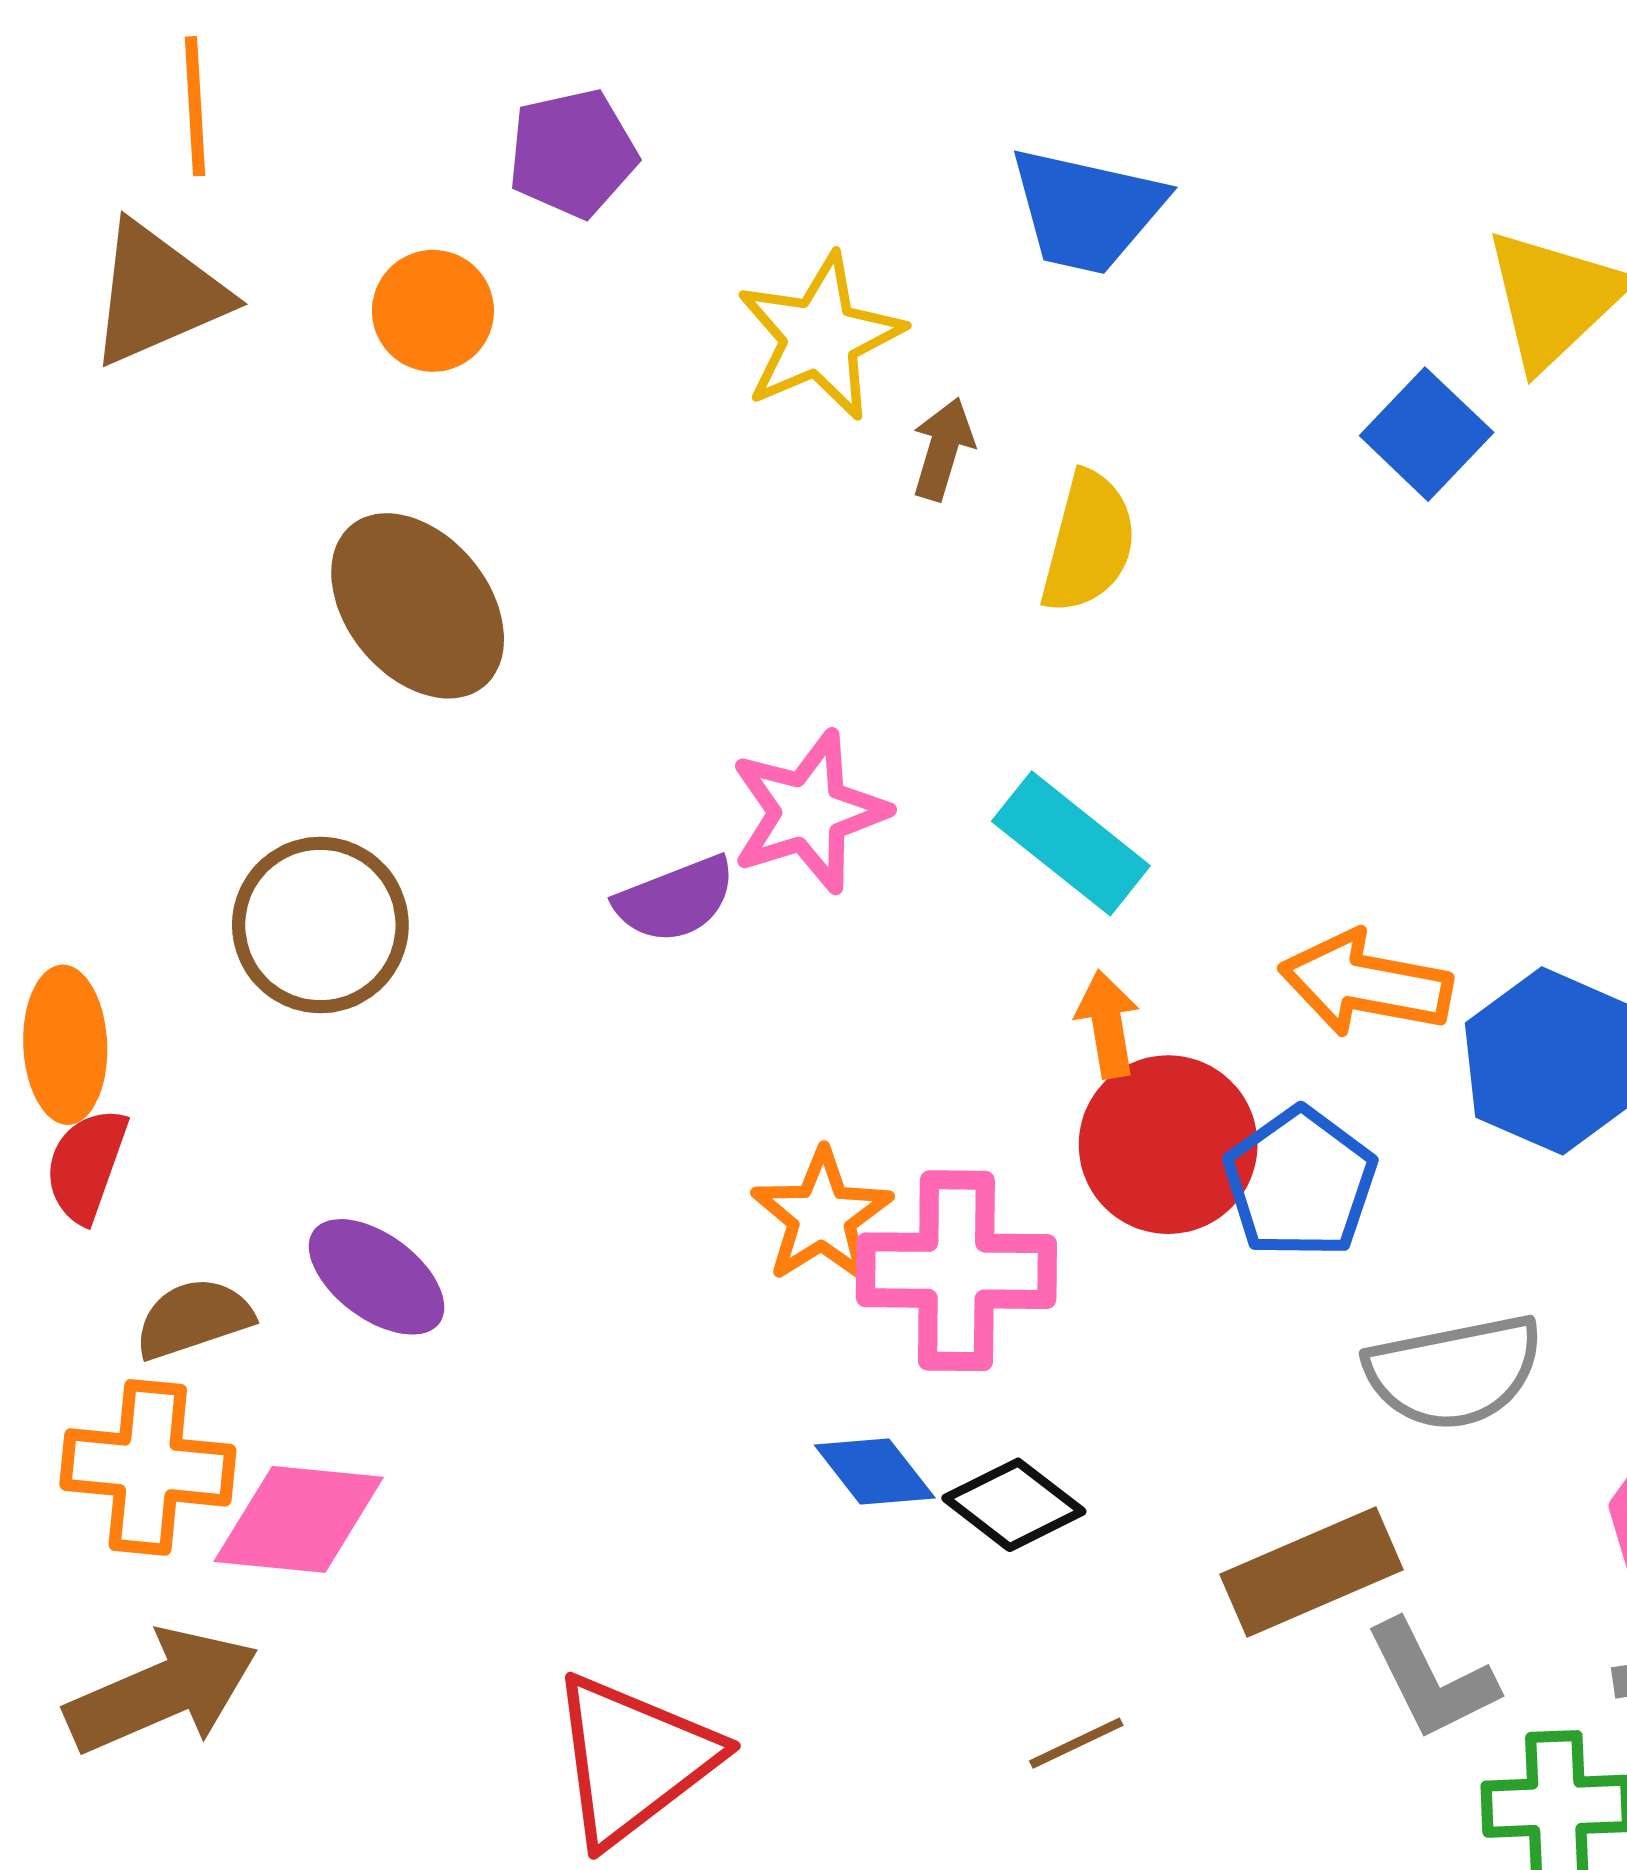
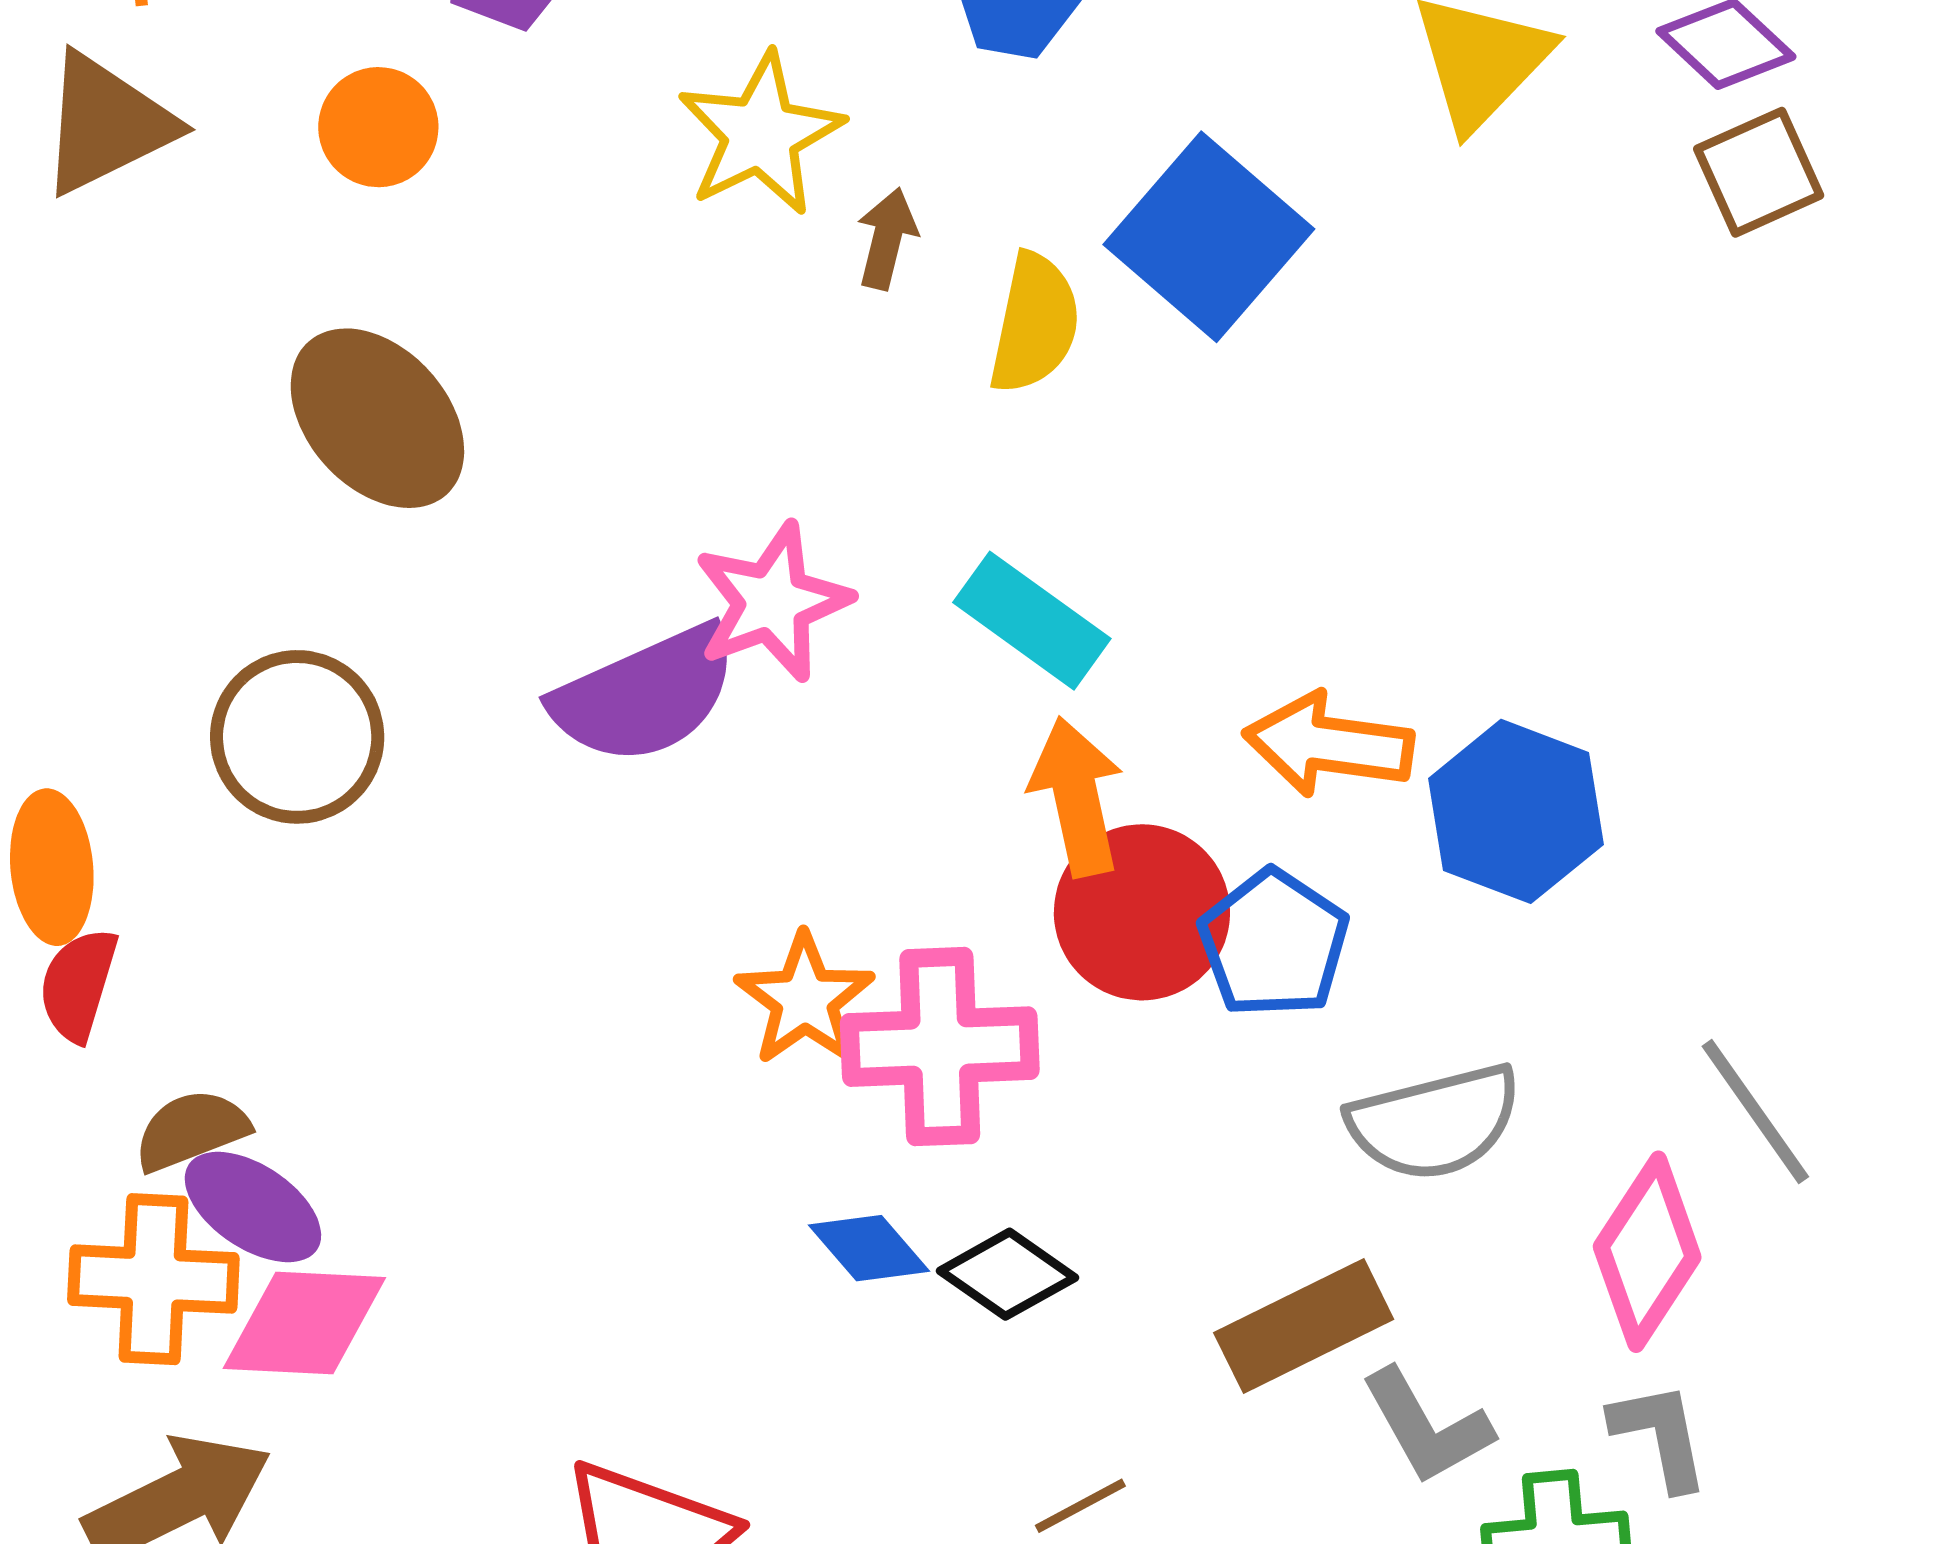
blue square: (1427, 434) -> (1209, 237), moved, size x1.6
purple semicircle: (675, 899) -> (645, 695), size x1.6
orange arrow: (1108, 1024) -> (1077, 797), size x1.5
purple ellipse: (377, 1277) -> (253, 1207), moved

